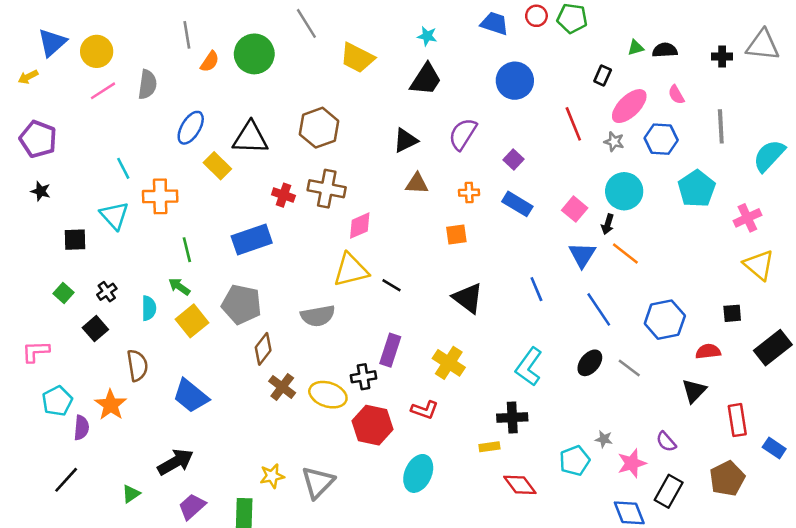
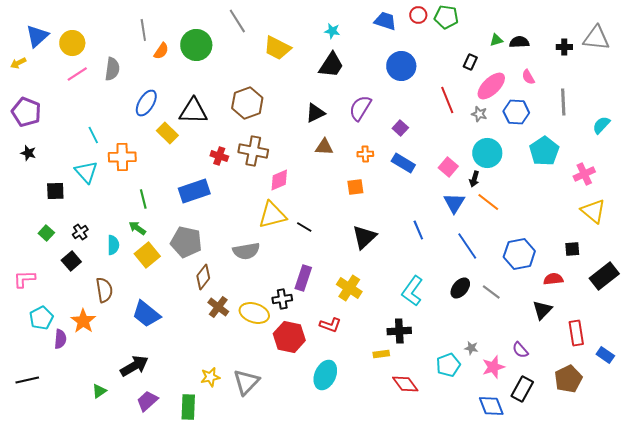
cyan semicircle: (769, 156) -> (601, 125), size x0.7
black triangle: (468, 298) -> (364, 237), turned 40
black line: (66, 480) -> (27, 380), moved, turned 35

